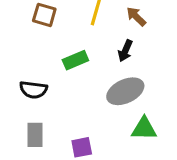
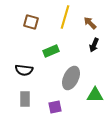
black arrow: (125, 51) -> (94, 45), moved
gray ellipse: (125, 91) -> (71, 78), moved, turned -40

